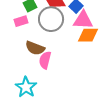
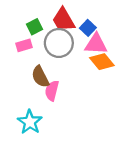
orange diamond: (88, 35) -> (102, 62), turned 50
brown semicircle: (35, 48) -> (40, 77), turned 42

